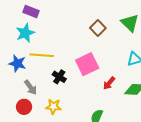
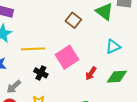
yellow line: (42, 55) -> (33, 49), moved
gray arrow: (31, 87) -> (14, 87), turned 91

